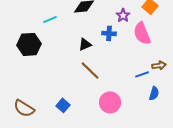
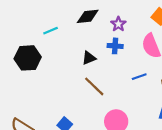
purple star: (123, 15) -> (118, 24), moved
blue line: (142, 74) -> (139, 77), moved

